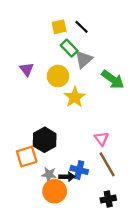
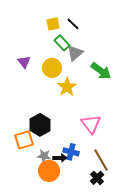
pink triangle: (102, 139) -> (91, 124), size x1.5
brown line: (107, 164) -> (101, 160), moved
black cross: (108, 199) -> (97, 178), turned -32

